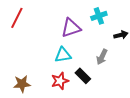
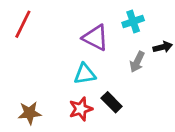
purple triangle: (71, 28) -> (95, 38), turned 45
gray arrow: (102, 57) -> (137, 62), moved

